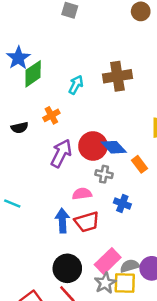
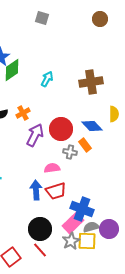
brown cross: (117, 76) -> (91, 82), moved
orange cross: (51, 115) -> (23, 113), moved
blue diamond: (114, 147) -> (92, 126), moved
orange rectangle: (139, 164) -> (85, 145), moved
blue cross: (122, 203) -> (82, 209), moved, size x1.6

